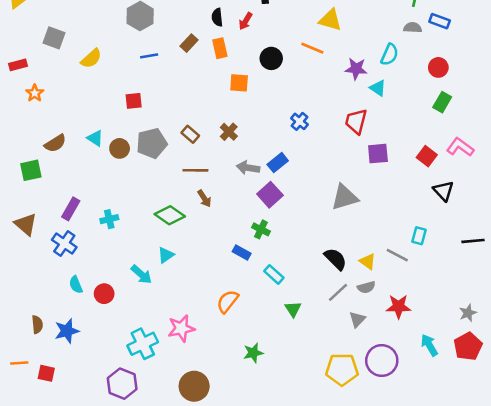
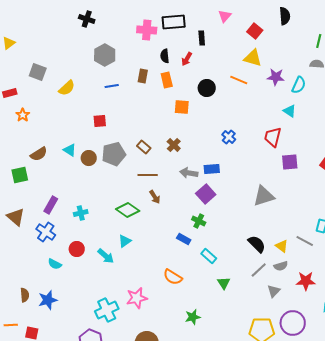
brown rectangle: (189, 43) -> (143, 76), turned -32
purple star: (356, 69) -> (276, 77), moved
blue rectangle: (278, 163) -> (212, 169), turned 35
cyan semicircle: (76, 285) -> (55, 264), turned -40
red circle: (104, 294) -> (77, 249), moved
orange semicircle: (228, 301) -> (173, 277), turned -96

